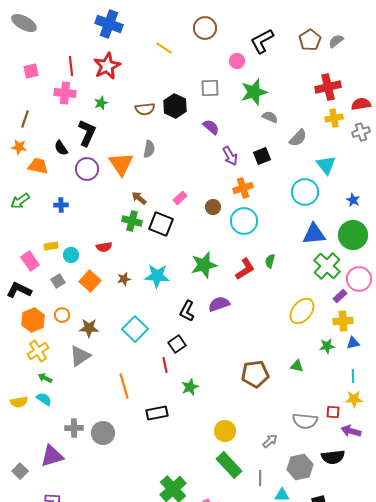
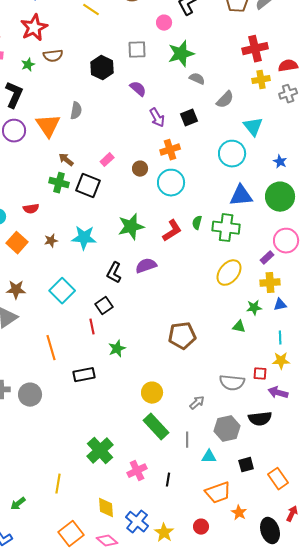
brown semicircle: (145, 109) -> (53, 56), moved
green cross: (327, 266) -> (226, 228), moved, turned -36
green triangle: (297, 366) -> (239, 327), moved

